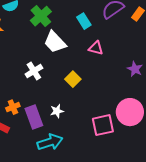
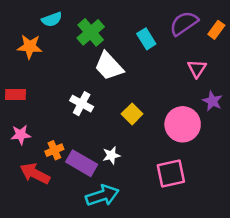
pink triangle: (96, 48) -> (197, 69), moved, turned 49
white cross: (34, 71) -> (82, 104), turned -30
pink circle: (130, 112) -> (183, 124), moved
purple rectangle: (34, 117) -> (82, 163), turned -40

